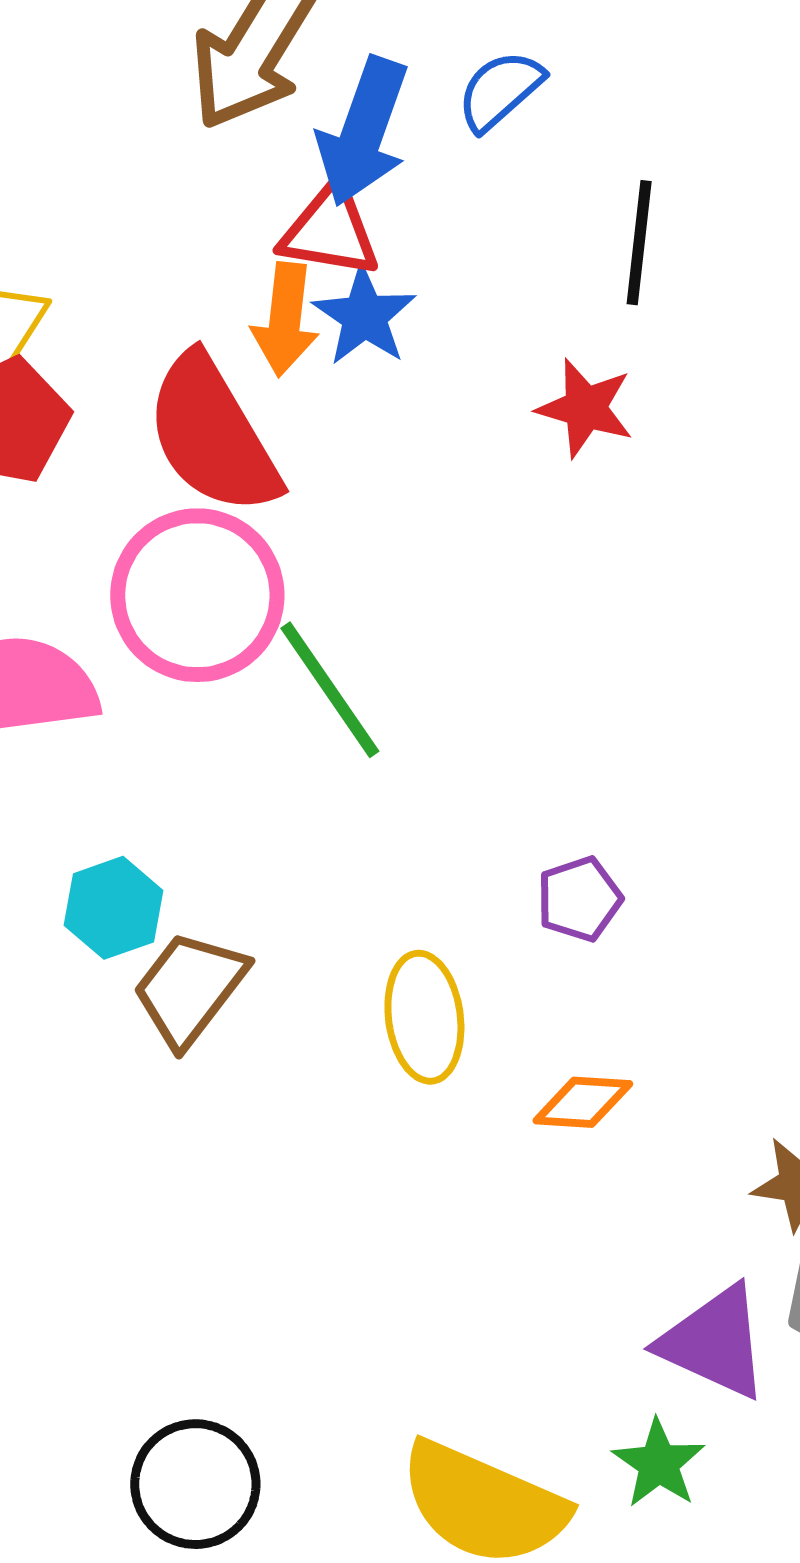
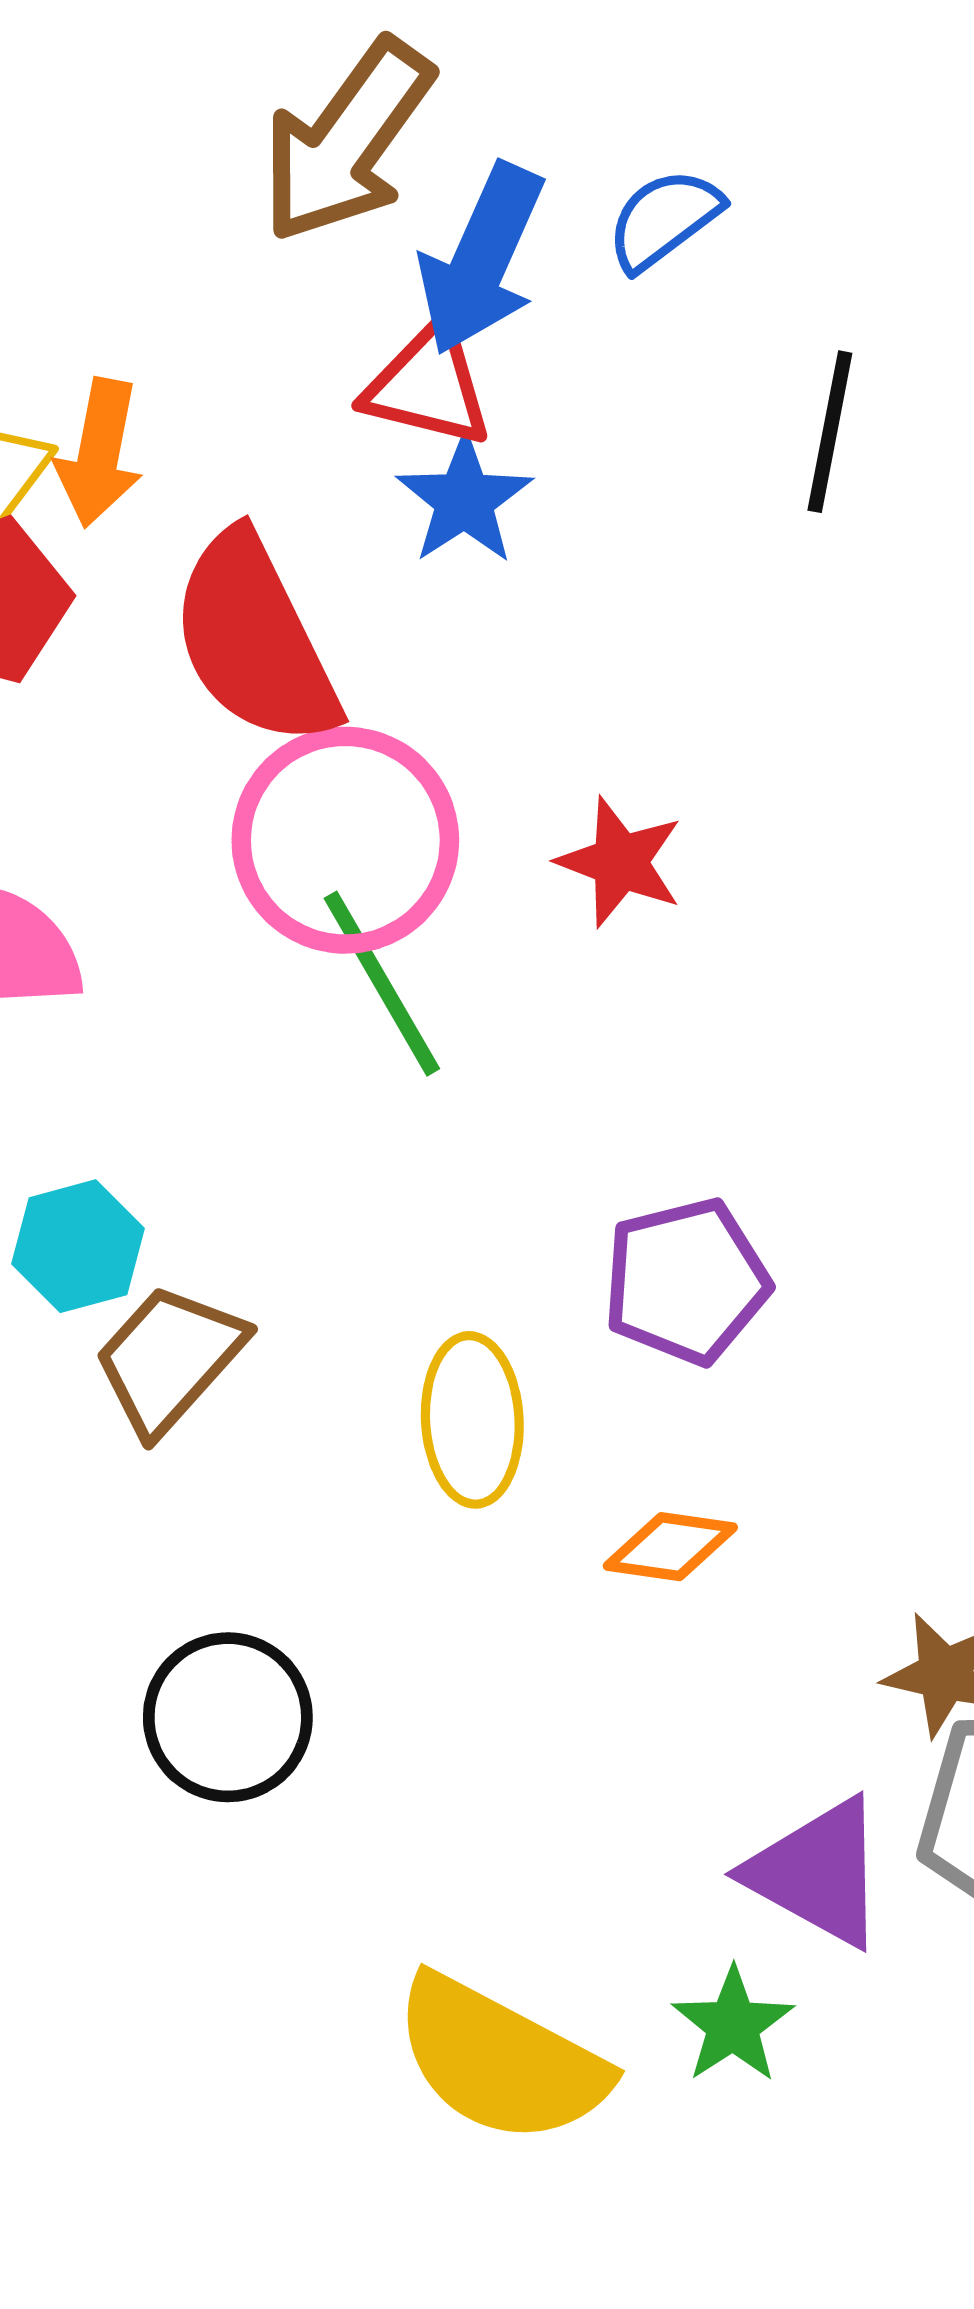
orange arrow: (285, 319) -> (99, 453), moved
red star: (585, 408) -> (620, 862), moved
pink circle: (197, 595) -> (345, 840), moved
purple pentagon: (579, 899) -> (686, 1281), size x1.5
black circle: (195, 1484) -> (228, 1717), moved

